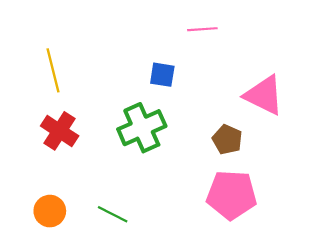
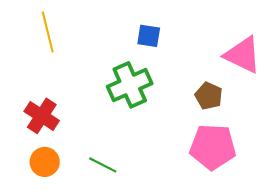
red cross: (60, 131) -> (42, 116), moved

